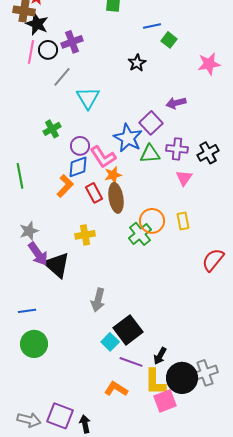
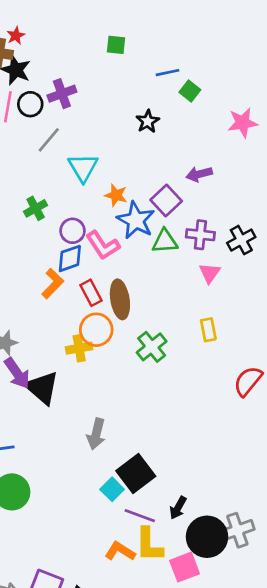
orange star: (113, 175) -> (116, 195), moved, turned 30
orange circle: (152, 221) -> (96, 330), moved
yellow L-shape: (155, 382) -> (149, 545), moved

